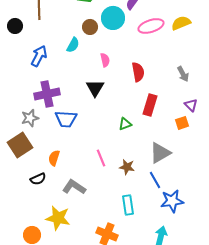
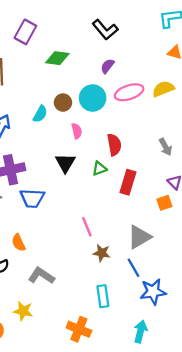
cyan circle: (113, 18) -> (93, 98), moved
brown circle: (90, 27) -> (63, 103), moved
green triangle: (125, 124) -> (99, 169), moved
orange semicircle: (54, 158) -> (19, 243), turned -42
pink line: (101, 158) -> (87, 227), moved
yellow star: (58, 218) -> (23, 311), size x0.7

